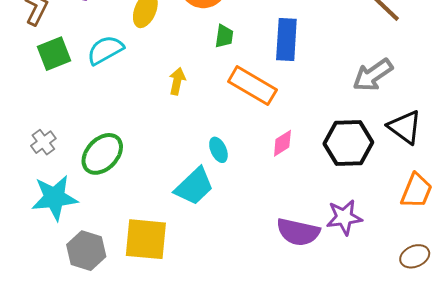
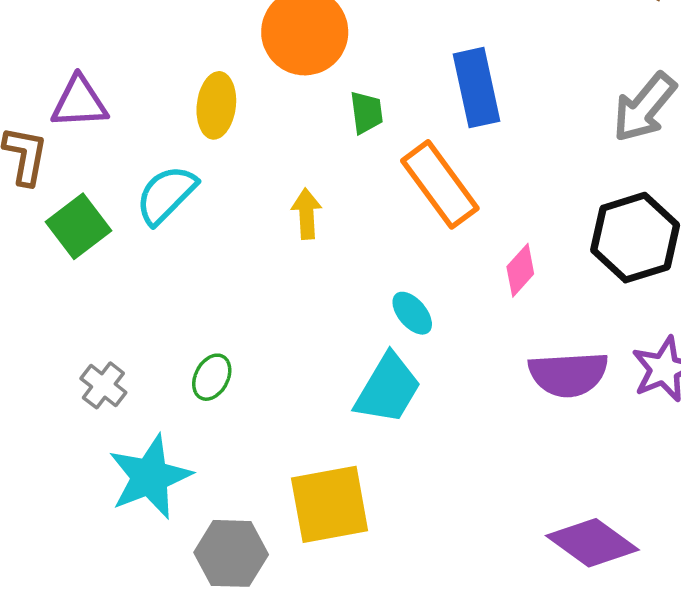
orange rectangle: (252, 86) -> (440, 184), turned 39
green ellipse: (102, 154) -> (212, 377), size x0.6
purple semicircle: (298, 232) -> (568, 374), moved

